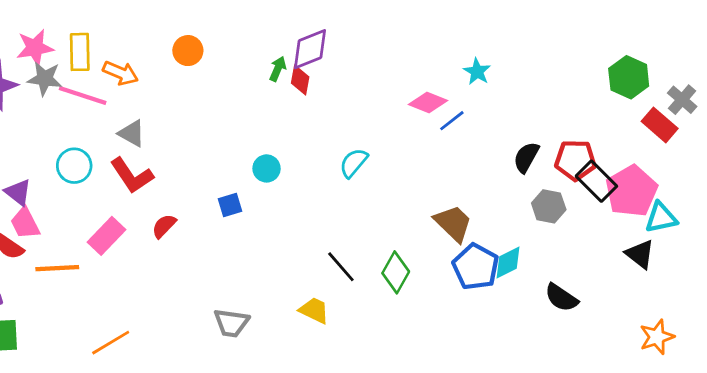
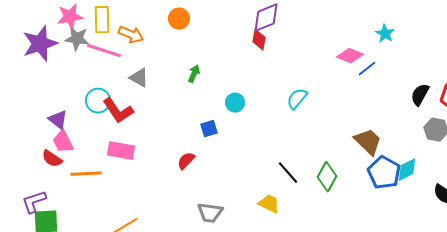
green arrow: (278, 69) -> (194, 74), moved
red L-shape: (132, 175) -> (118, 111), moved
red semicircle: (164, 226) -> (186, 161), moved
pink rectangle: (106, 236) -> (121, 151), turned 56

